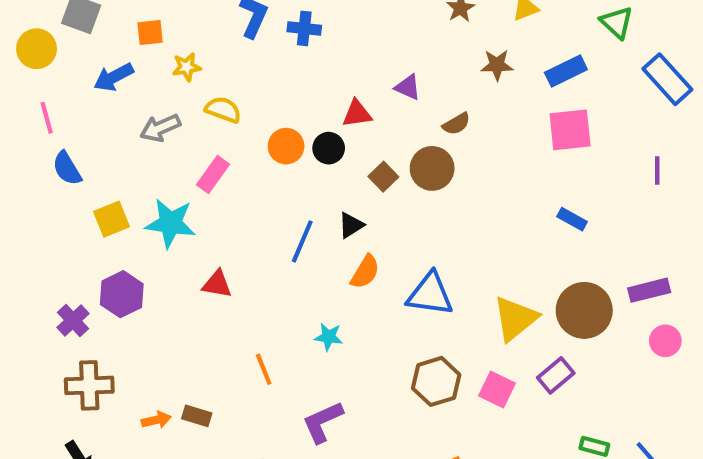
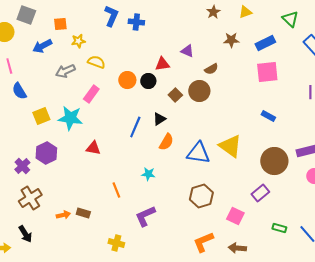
yellow triangle: (515, 319) -> (230, 146), moved, turned -45
brown cross: (89, 385) -> (30, 198), turned -30
pink square: (497, 390) -> (235, 216), moved

